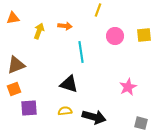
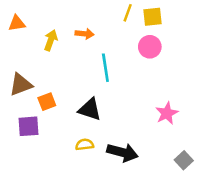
yellow square: (144, 35) -> (152, 17), moved
orange square: (14, 89) -> (47, 102), moved
purple square: (29, 108) -> (29, 126), moved
gray square: (141, 123) -> (184, 160), turned 32

